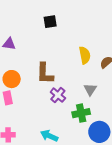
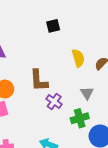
black square: (50, 22) -> (53, 26), moved

